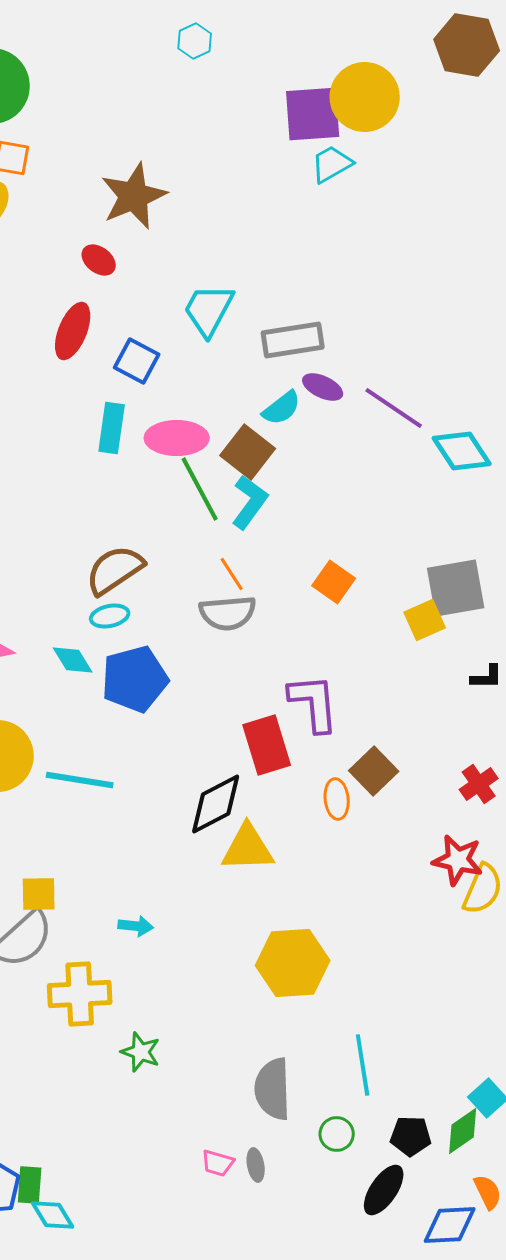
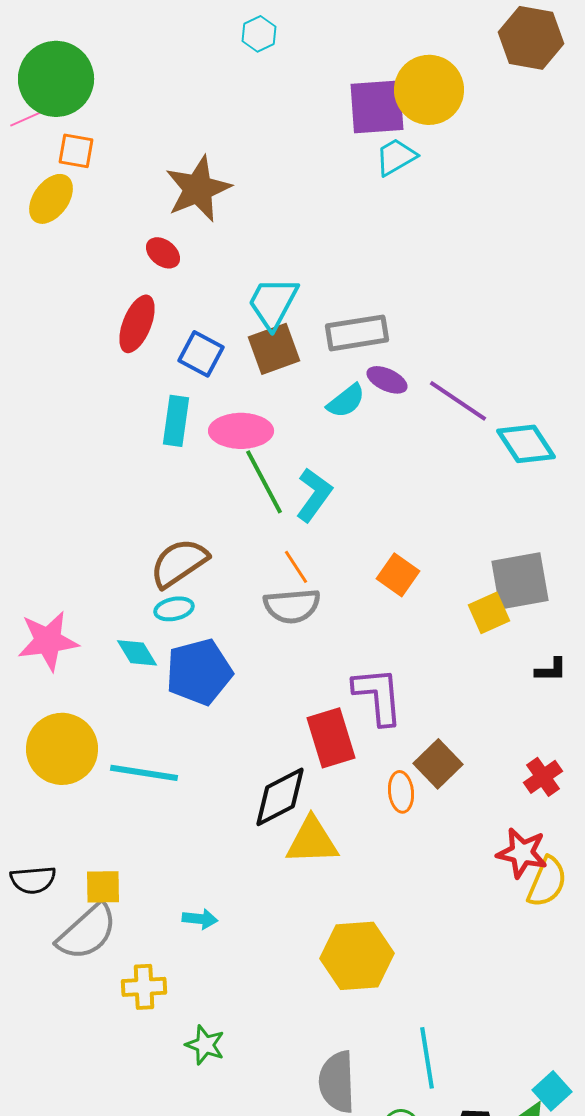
brown square: (248, 452) -> (274, 349), moved, turned 32
yellow cross: (80, 994) -> (144, 987), size x0.7

